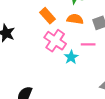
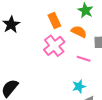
cyan star: (71, 57) -> (79, 86), moved

